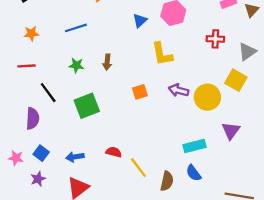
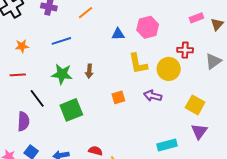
blue triangle: (140, 21) -> (118, 34), turned 40
green star: (76, 65) -> (62, 74), size x1.5
yellow square: (236, 80) -> (195, 105), moved
yellow circle: (207, 97) -> (169, 69), moved

